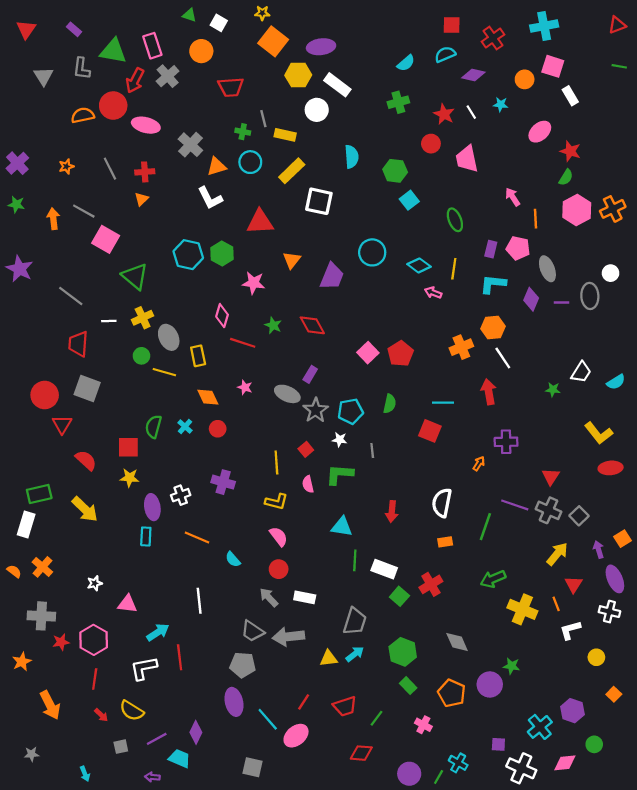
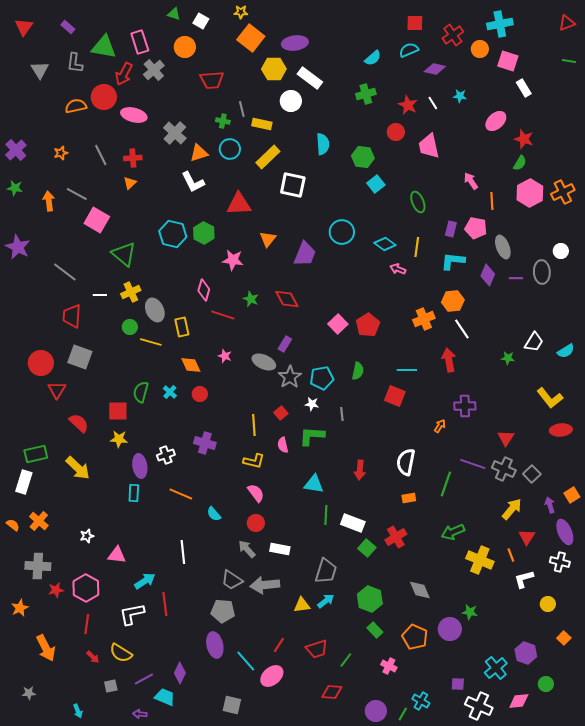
orange circle: (525, 79) -> (480, 49), moved

